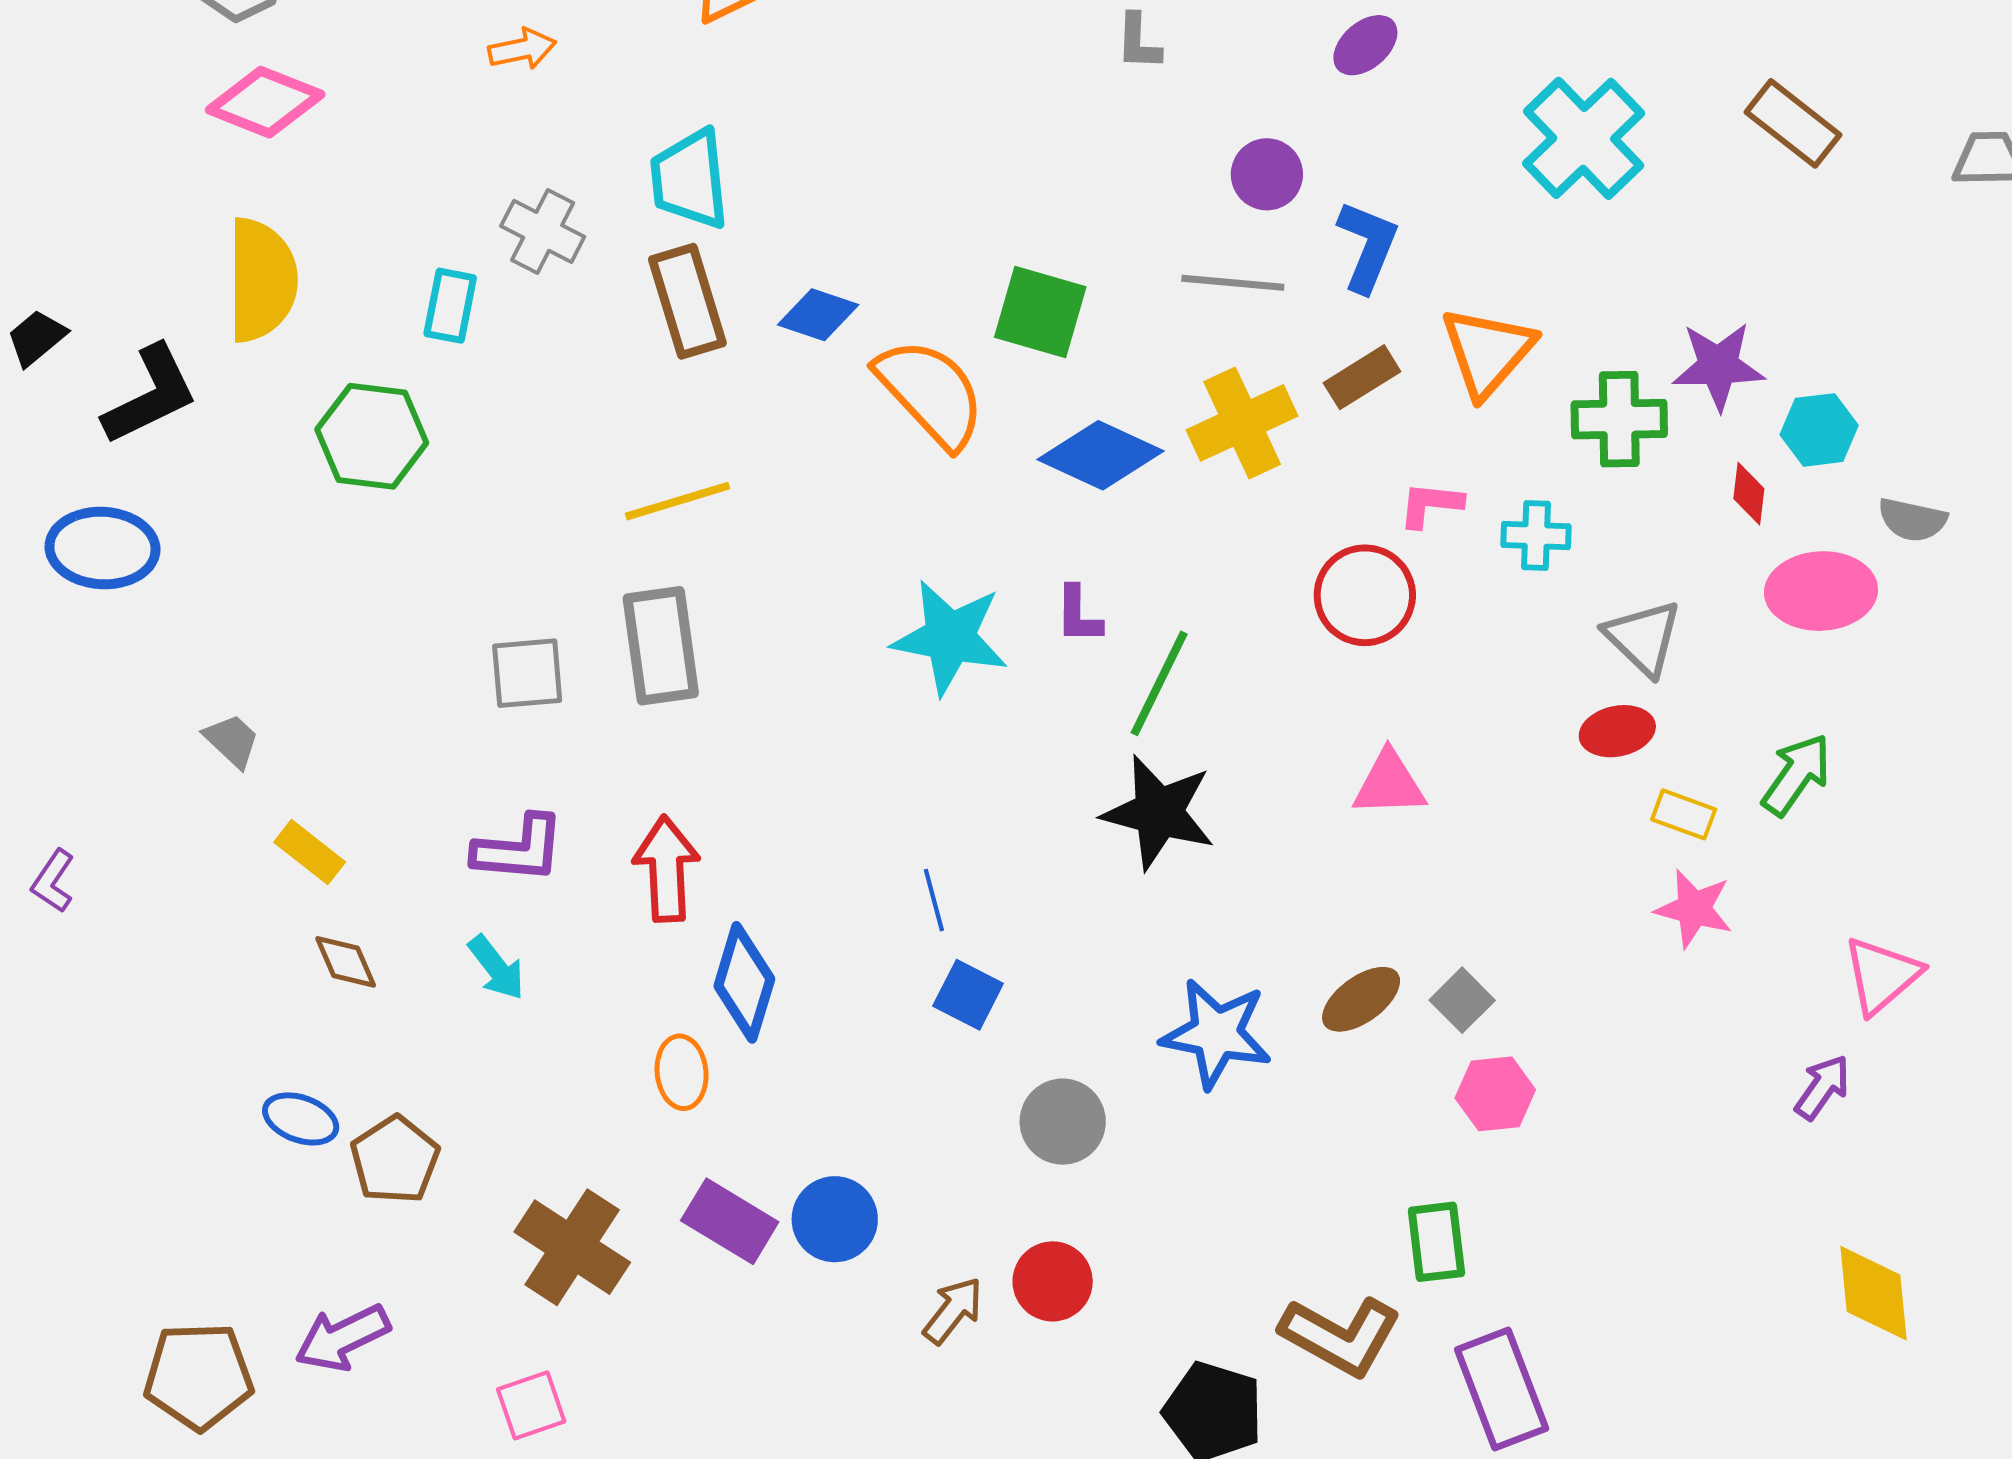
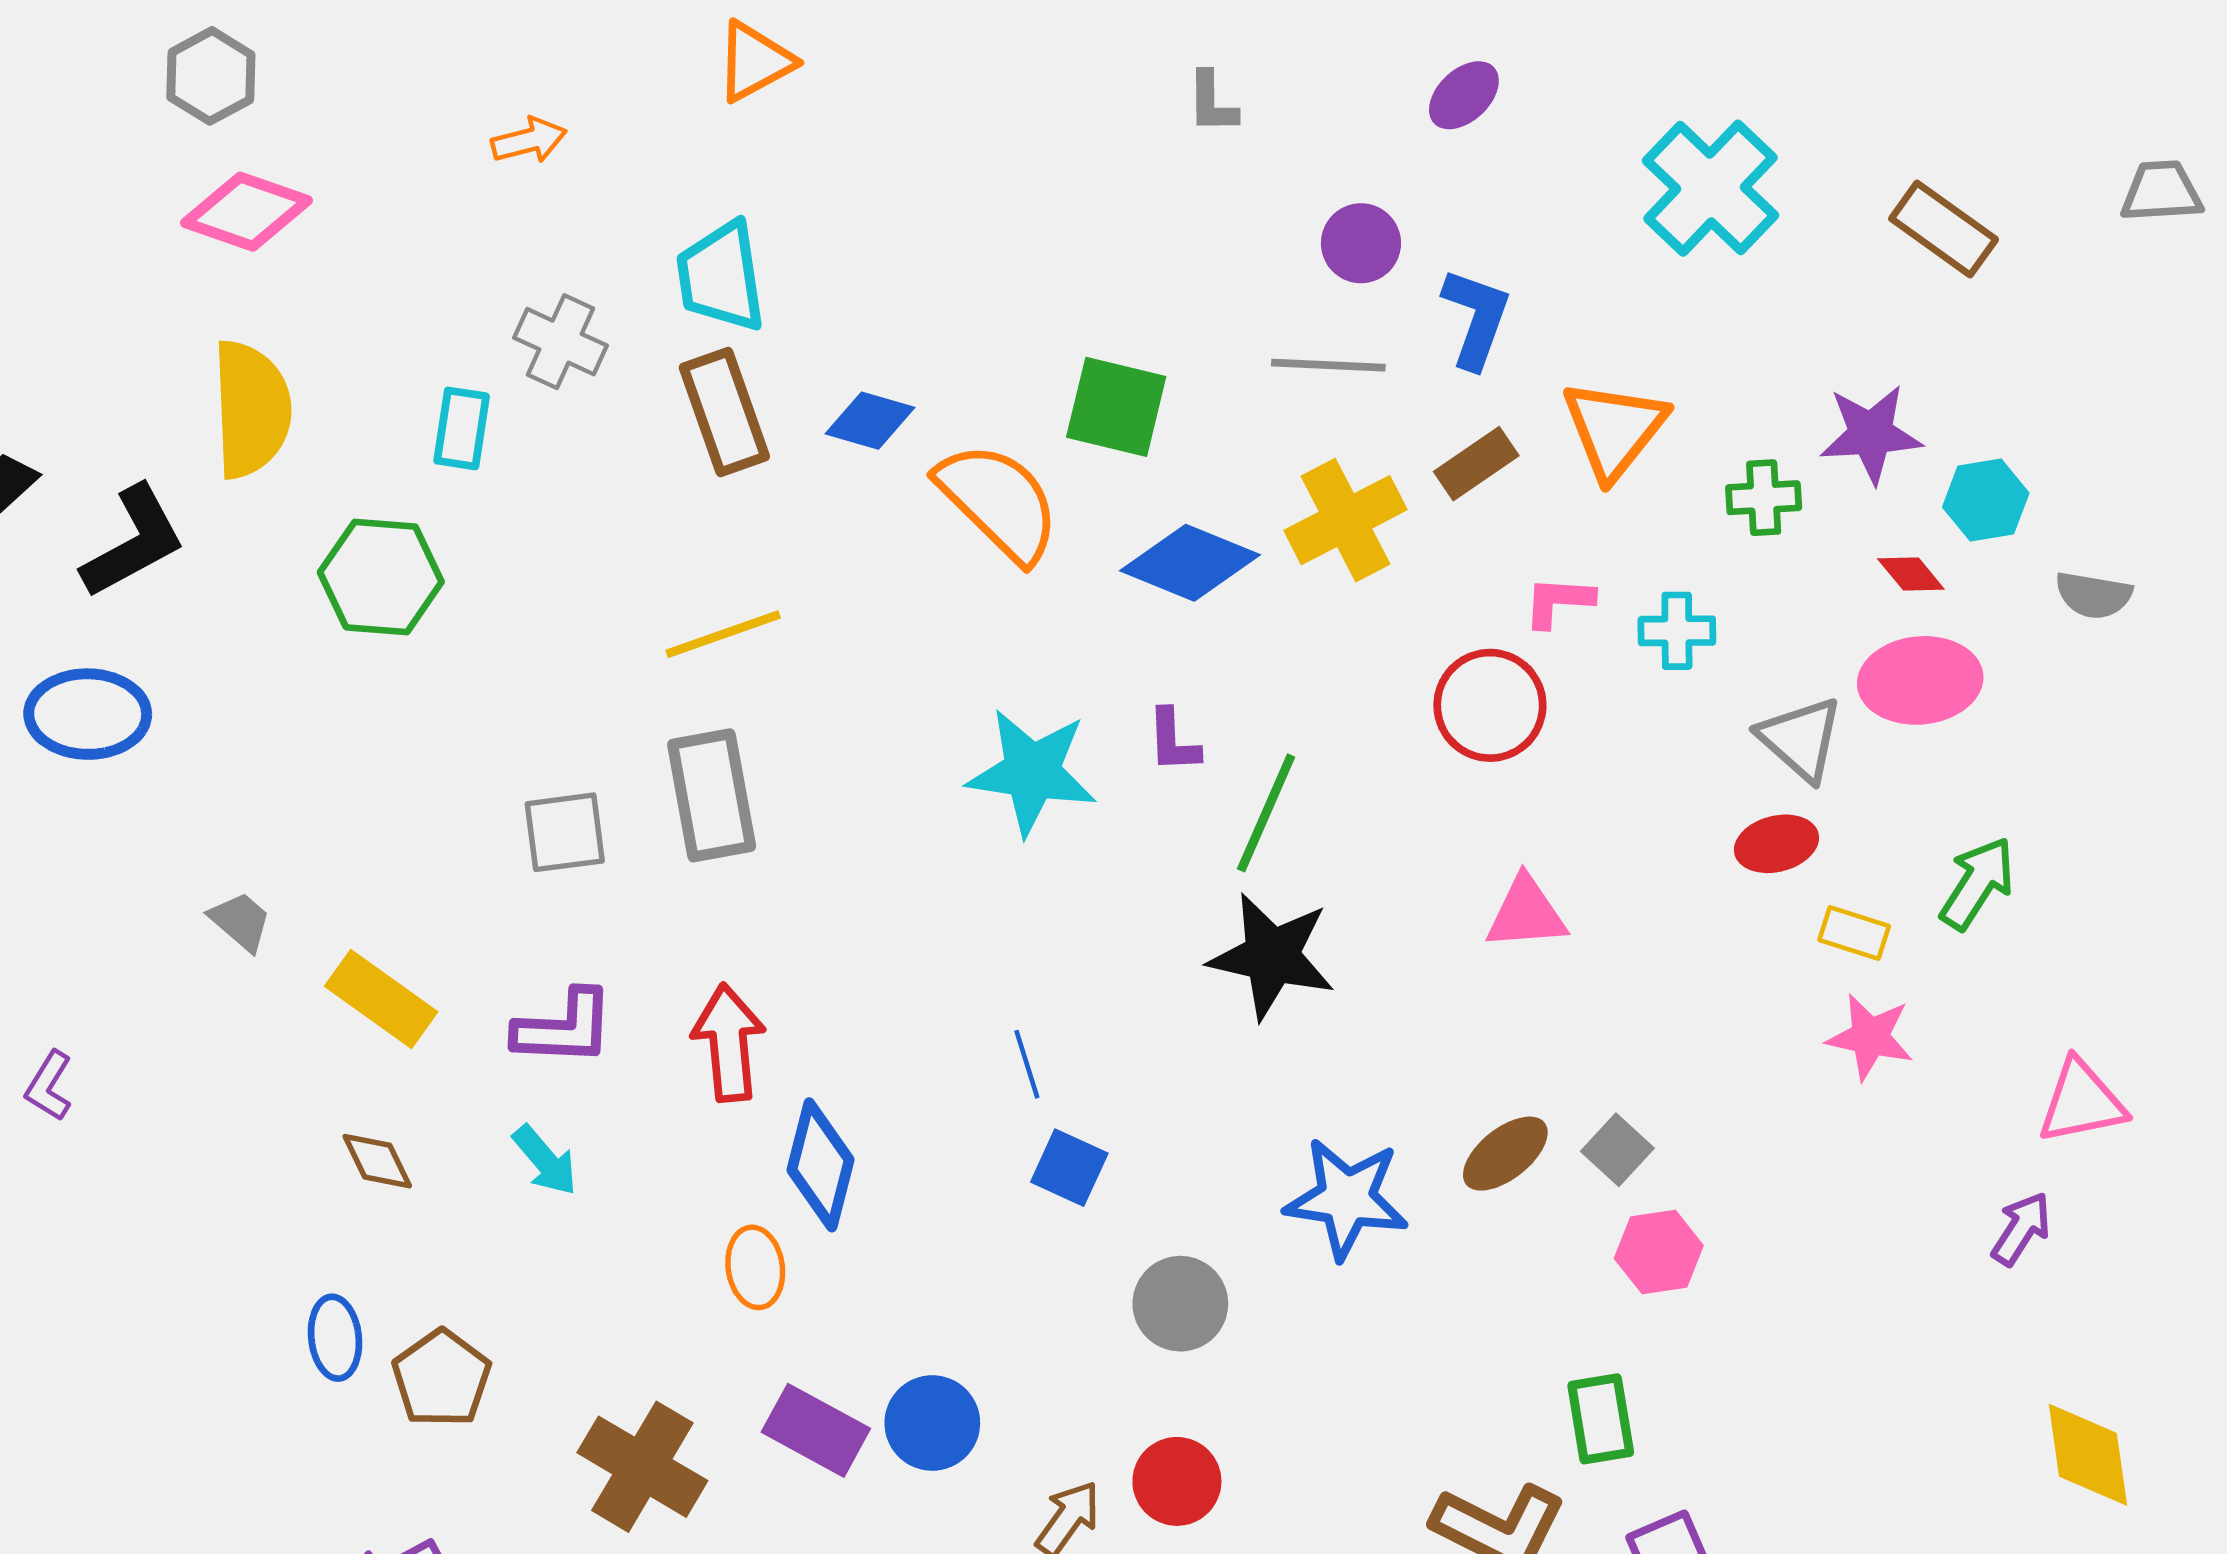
brown rectangle: (1793, 123) -> (1944, 229), moved
green cross: (1619, 419) -> (1764, 498), size x0.7
red diamond: (1749, 494) -> (1911, 574), turned -44
pink ellipse: (1821, 591) -> (1920, 680), moved
yellow rectangle: (310, 852) -> (381, 999), moved, size x1.4
pink triangle: (1882, 975) -> (2082, 1102), turned 32
blue ellipse: (301, 1119) -> (335, 1338), turned 66

